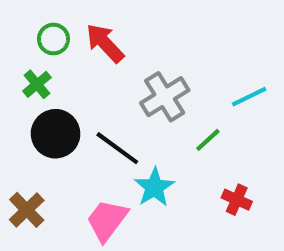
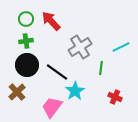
green cross: (37, 84) -> (26, 41), moved, turned 32
green line: (208, 140) -> (101, 68), turned -40
brown cross: (27, 210) -> (17, 92), moved

